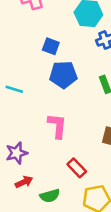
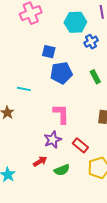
purple star: (17, 153) -> (53, 140), moved

